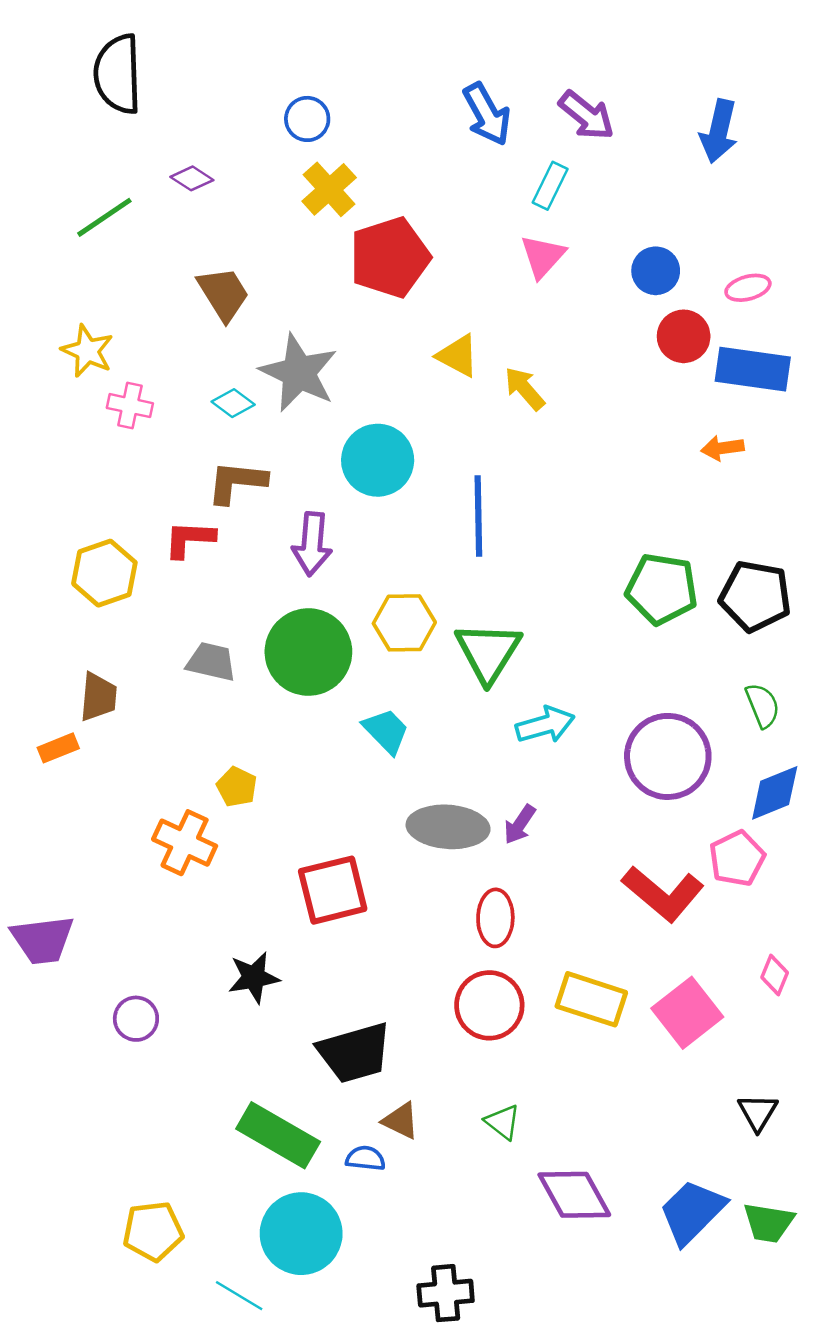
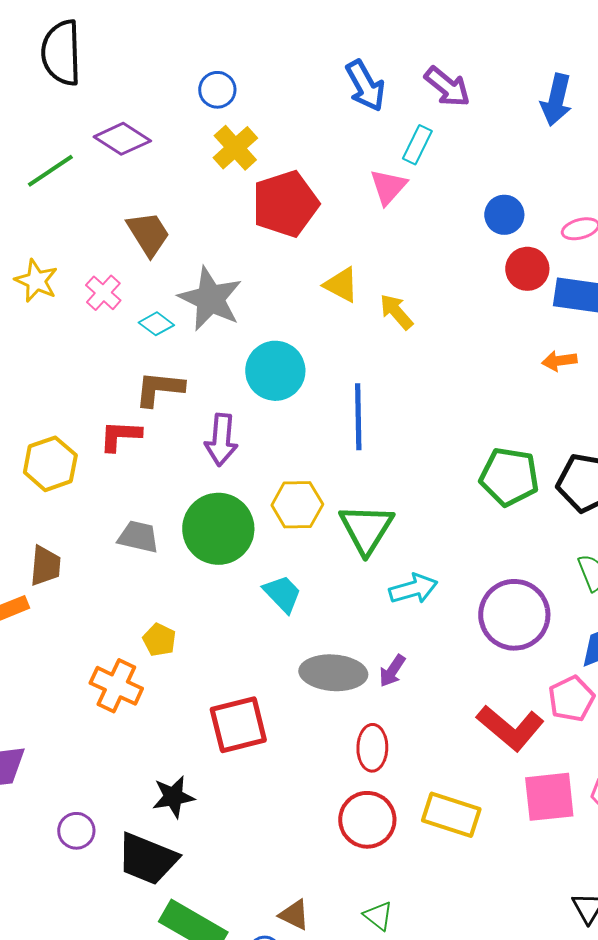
purple diamond: (192, 178) -> (122, 139), size x1.6
pink triangle: (543, 256) -> (388, 187), moved
pink cross: (130, 406) -> (103, 293), moved, turned 30
pink square: (687, 1013) -> (549, 797), moved, turned 32
black trapezoid: (355, 1053) -> (147, 859), moved, turned 38

